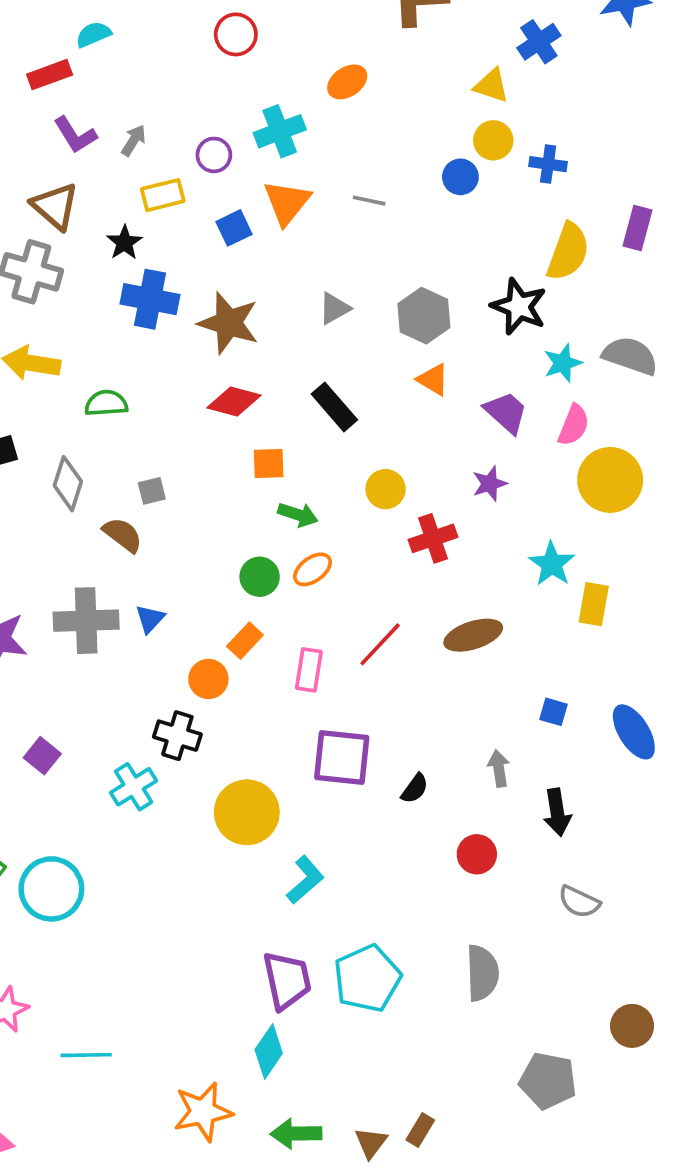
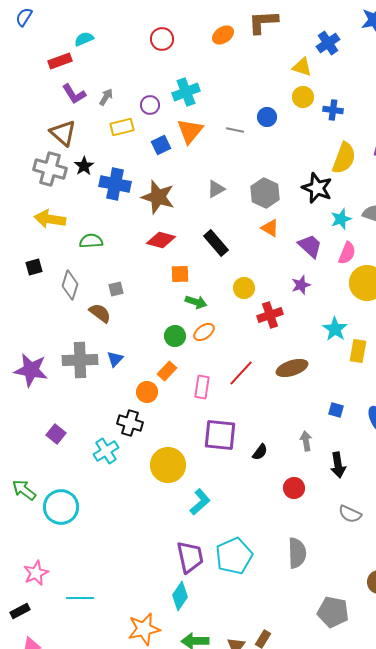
orange ellipse: (347, 82) -> (223, 35), moved
blue circle: (460, 177) -> (267, 117), moved
black star: (124, 243) -> (84, 166), moved

